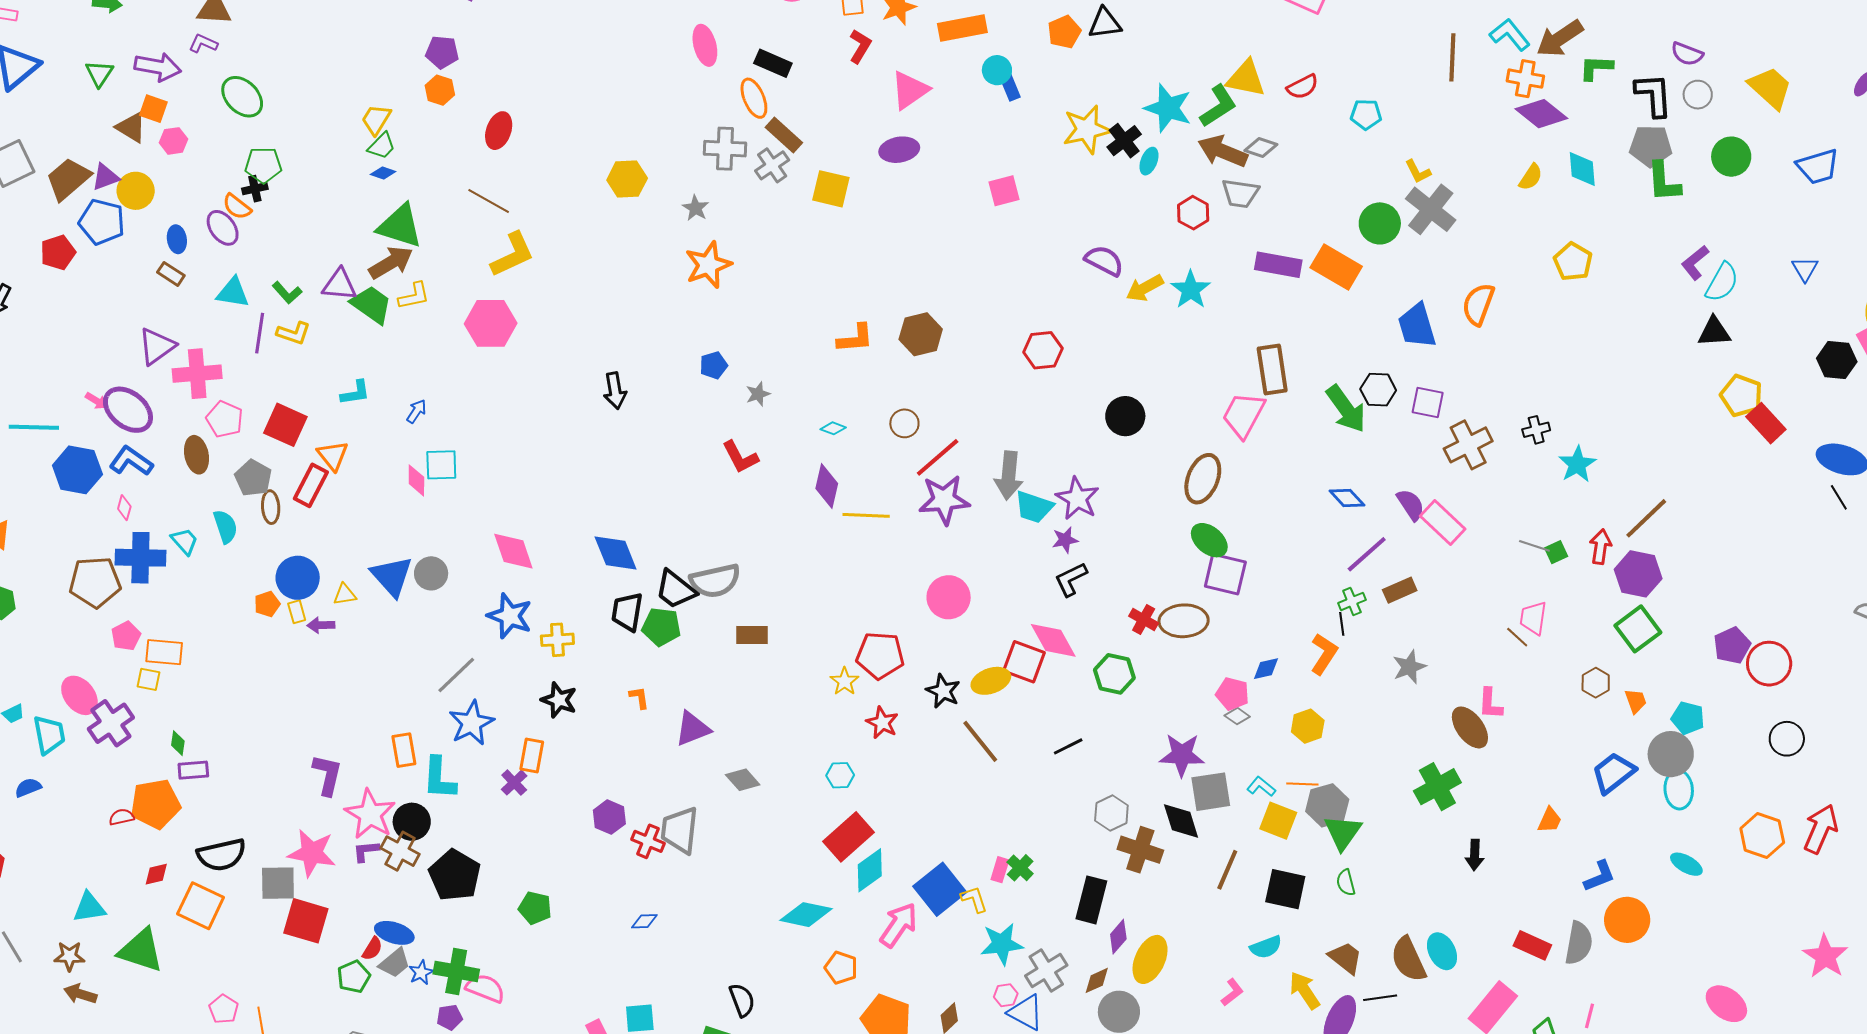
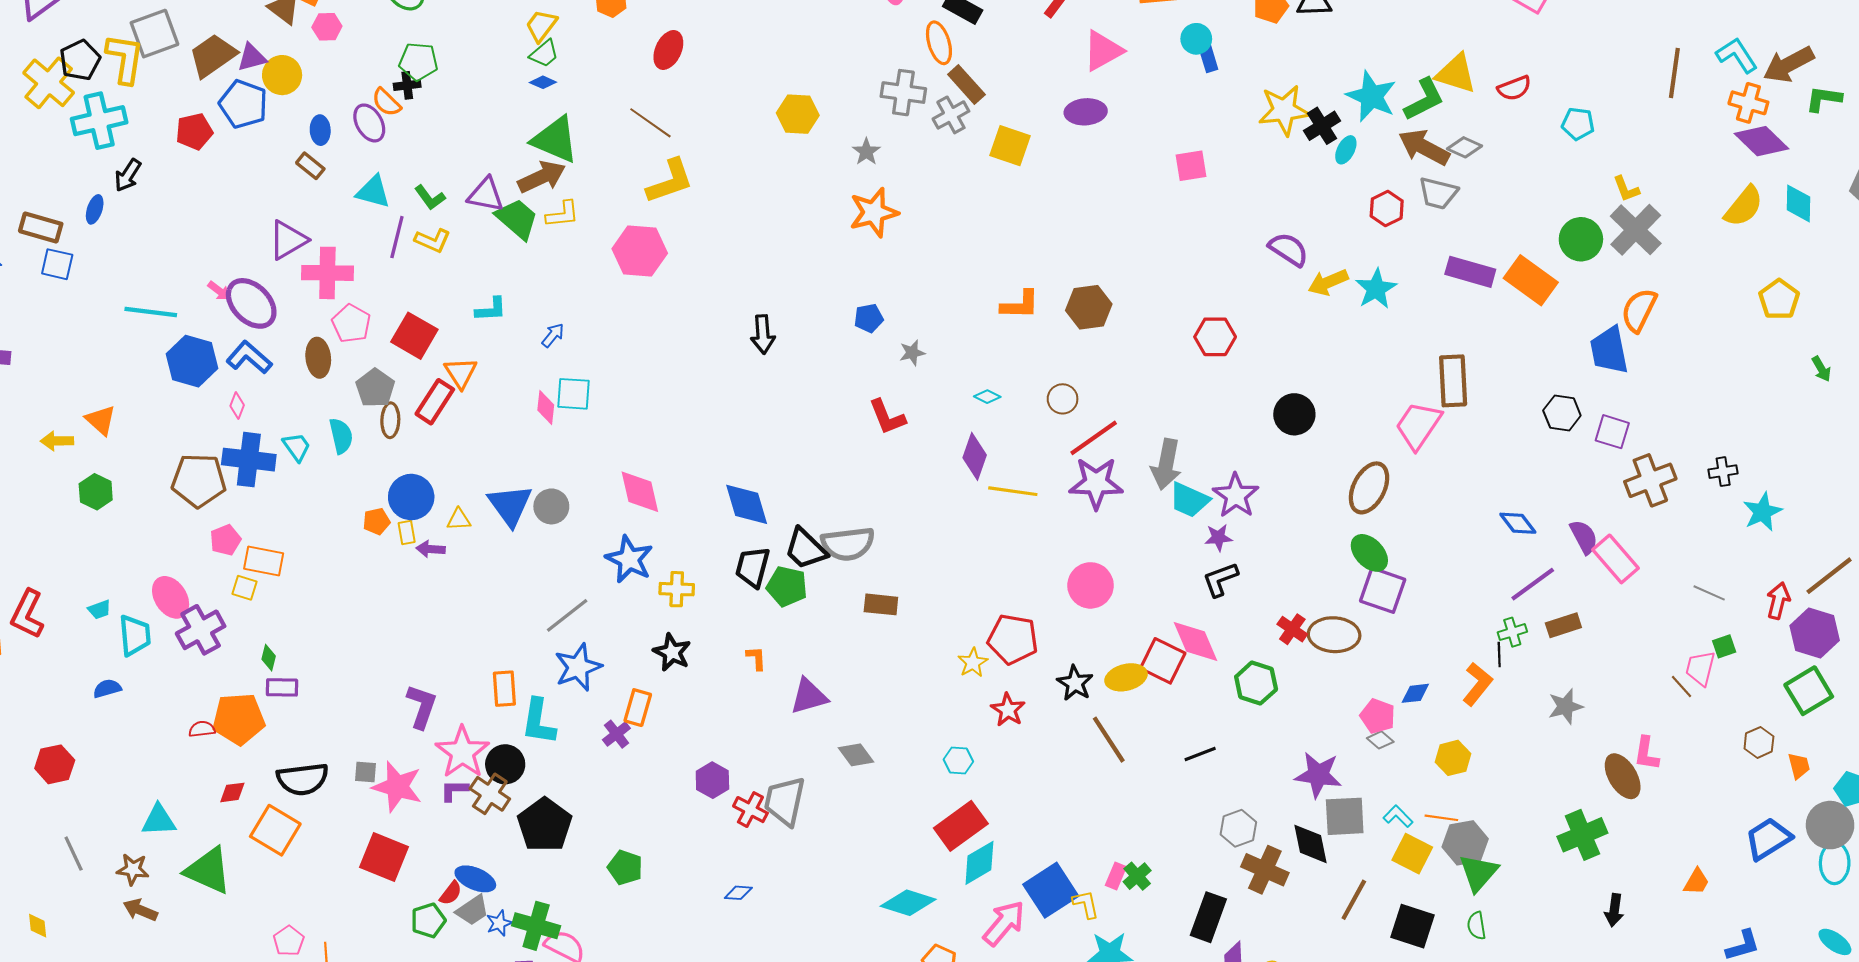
yellow semicircle: (1531, 177) -> (1744, 206), size x1.5
orange semicircle: (1478, 304) -> (1639, 310), moved
green arrow: (1346, 409) -> (1821, 369), moved, size x0.5
green square: (1556, 552) -> (1724, 646), moved
gray square: (278, 883) -> (366, 772), moved, size x0.6

